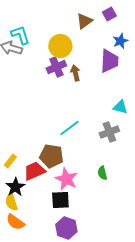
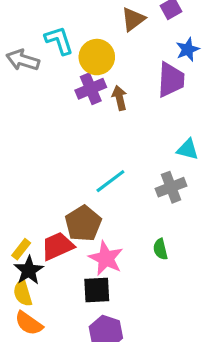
cyan L-shape: (20, 35) -> (59, 40), moved
brown pentagon: (51, 156) -> (83, 223), turned 30
yellow rectangle: (10, 161) -> (21, 249), moved

